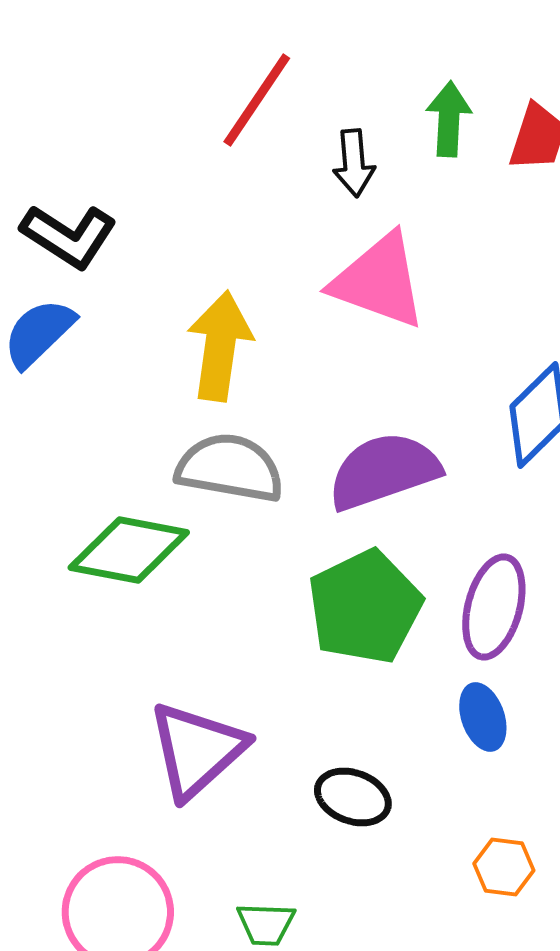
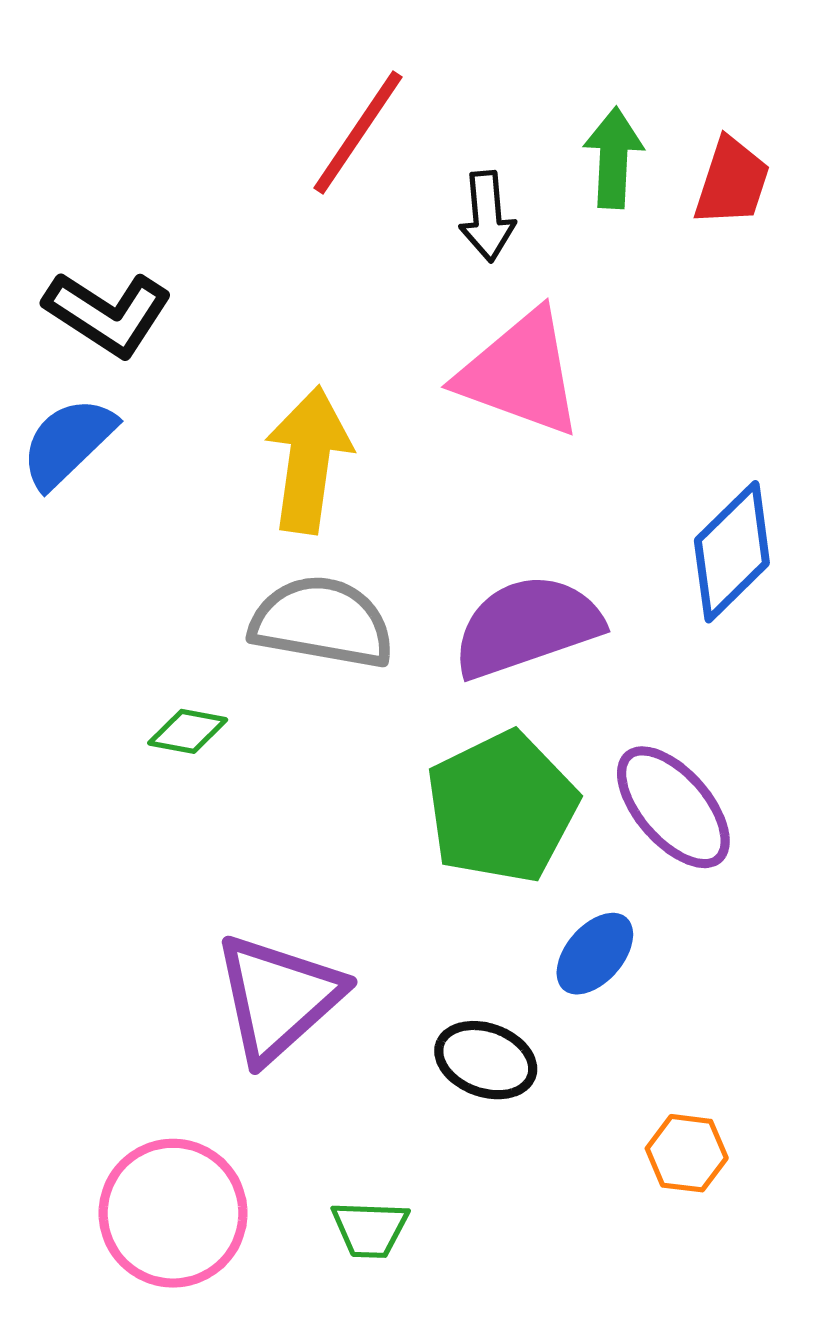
green diamond: (129, 550) -> (188, 731), size x0.5
purple ellipse: (494, 607) -> (673, 807), turned -56
blue ellipse: (483, 717) -> (595, 954), moved, turned 60

